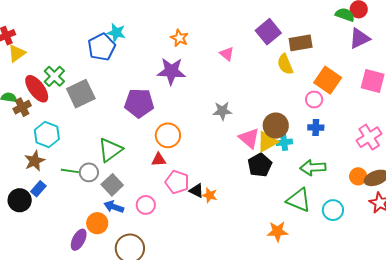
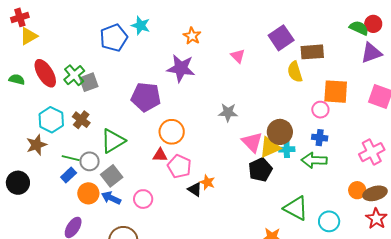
cyan star: (116, 33) -> (141, 25), moved
green cross: (54, 76) -> (74, 75), moved
orange square: (328, 80) -> (336, 92), turned -36
gray square: (81, 94) -> (89, 82), size x0.7
brown cross: (22, 107) -> (81, 120), moved, turned -30
green arrow: (313, 168) -> (314, 160), moved
pink pentagon: (177, 182) -> (179, 166), moved
blue rectangle: (38, 189) -> (69, 175), moved
orange star: (210, 195) -> (207, 182), moved
orange circle: (97, 223) -> (88, 193), moved

